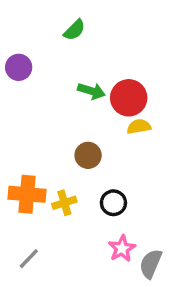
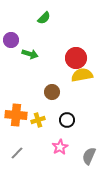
green arrow: (91, 91) -> (30, 54), moved
yellow semicircle: (139, 127) -> (82, 75), size x1.5
pink star: (122, 248) -> (60, 147), moved

